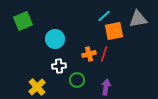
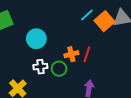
orange square: (114, 31) -> (104, 21), moved, turned -30
green circle: (77, 80) -> (59, 69), moved

